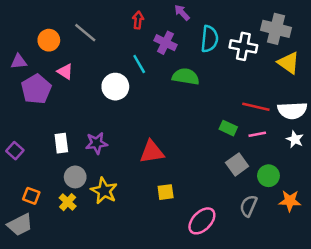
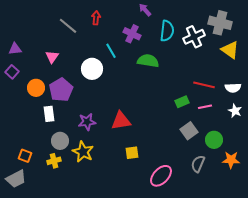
red arrow: (138, 20) -> (96, 18), moved
orange circle: (49, 40) -> (36, 88), moved
white cross: (243, 46) -> (194, 37), turned -35
pink triangle: (65, 72) -> (52, 57), turned 32
purple pentagon: (36, 89) -> (61, 90), moved
white semicircle: (292, 110) -> (233, 88), size x0.7
green rectangle: (228, 128) -> (182, 102), turned -48
purple star: (97, 143) -> (87, 122), moved
purple square: (15, 151) -> (12, 72), moved
yellow cross: (68, 202) -> (54, 161), turned 32

